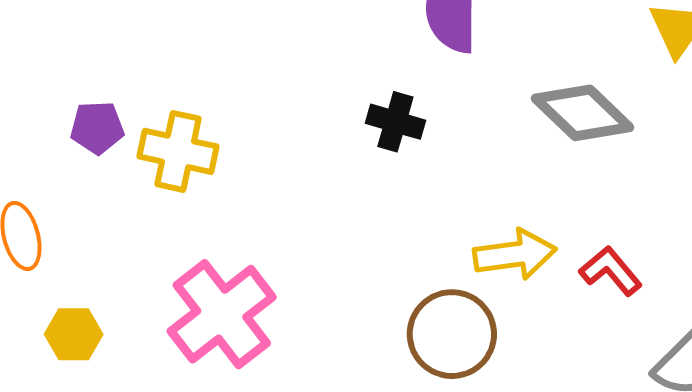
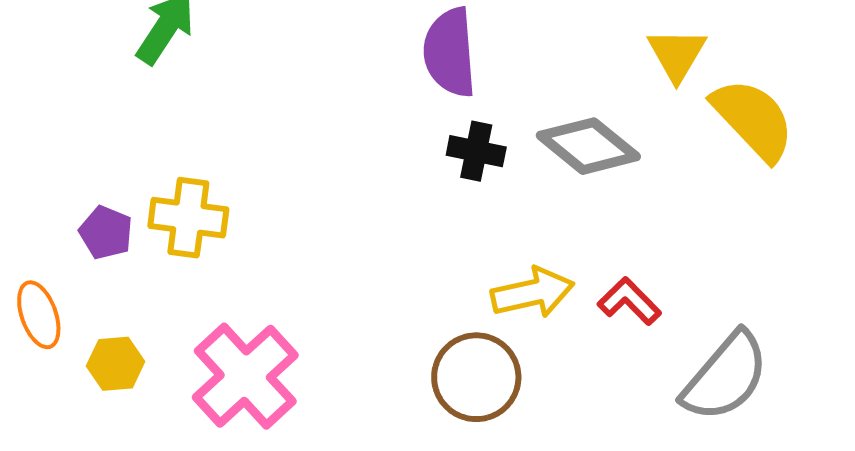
black cross: (395, 122) -> (476, 151), moved
purple pentagon: (97, 128) -> (106, 232), moved, turned 30
yellow hexagon: (74, 334) -> (116, 364), moved

